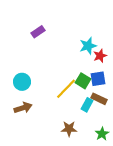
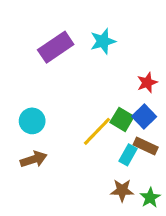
purple rectangle: (38, 32) -> (56, 47), size x1.6
cyan star: (88, 46) -> (103, 41), moved
blue square: (98, 79) -> (144, 117), turned -35
brown star: (69, 129) -> (122, 190), moved

